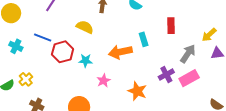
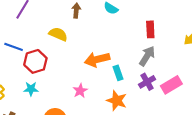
cyan rectangle: (144, 39) -> (118, 73), moved
gray arrow: (188, 54) -> (147, 56), moved
cyan star: (85, 61) -> (31, 89), moved

